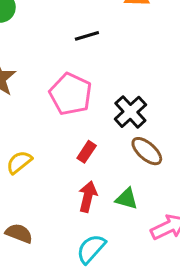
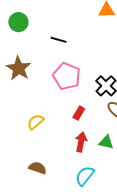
black line: (87, 36) -> (59, 40), moved, turned 35

